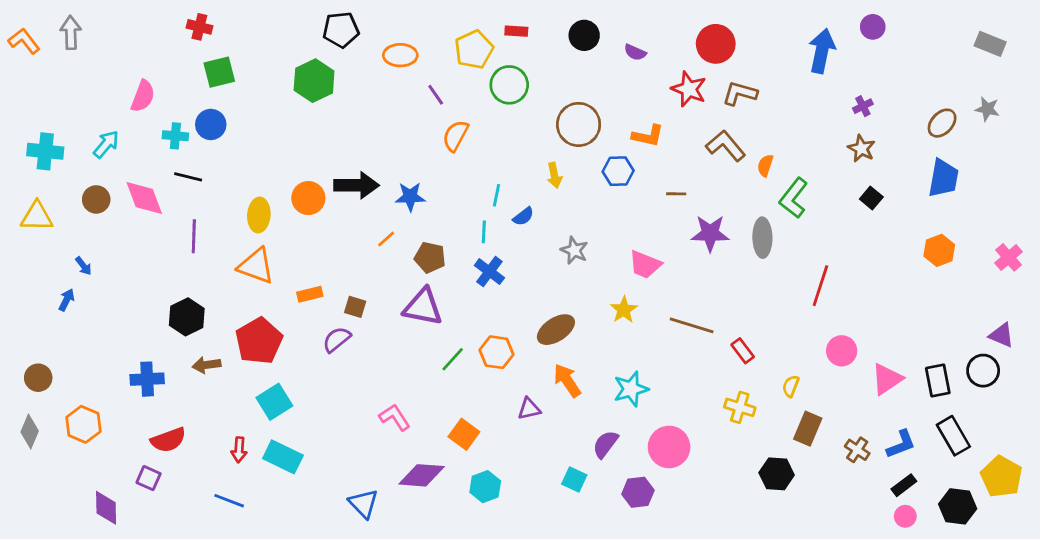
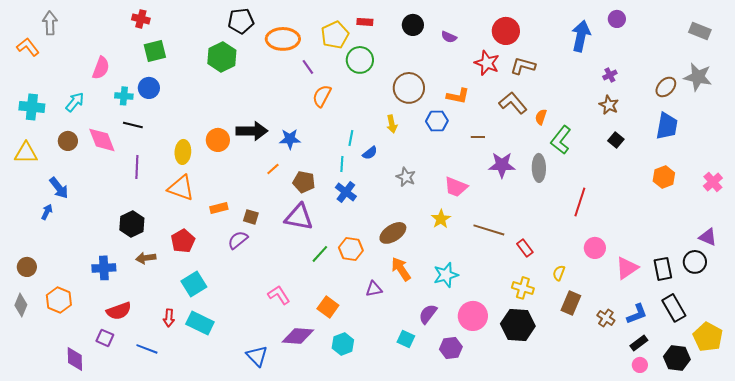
orange L-shape: (24, 41) -> (28, 47), moved
orange ellipse: (400, 55) -> (283, 39), size x1.4
gray star: (987, 109) -> (698, 77), size x1.6
blue arrow: (83, 266) -> (59, 188), size x1.6
red pentagon: (259, 341) -> (183, 241), size x0.7
black hexagon: (777, 474) -> (518, 325), moved, size x1.4
blue line: (229, 501) -> (147, 349), moved

